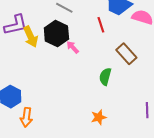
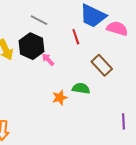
green semicircle: (105, 77) -> (81, 88), turned 84
orange star: (99, 117) -> (60, 98), moved

